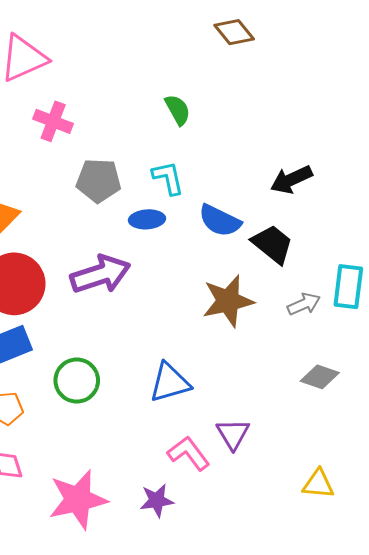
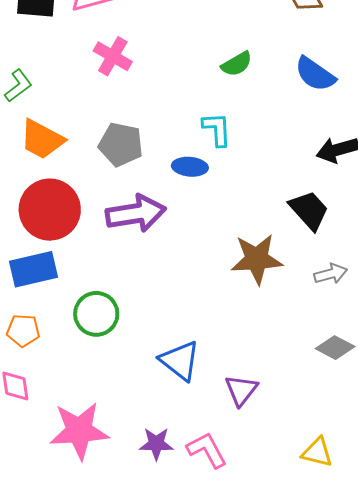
green semicircle: (178, 110) -> (237, 64), turned 80
gray pentagon: (99, 181) -> (121, 144), moved
blue semicircle: (220, 221) -> (315, 74), moved
blue triangle: (170, 383) -> (180, 361), moved, turned 45
pink L-shape: (189, 453) -> (207, 450), moved

